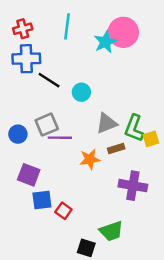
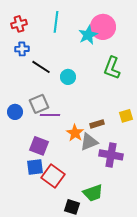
blue cross: (26, 59) -> (22, 49), size x0.6
gray triangle: (107, 123) -> (89, 142), moved
green L-shape: (134, 128) -> (112, 68), moved
orange star: (90, 159) -> (75, 133), turned -30
purple square: (29, 175) -> (39, 146), moved
red square: (63, 211) -> (53, 176), size x1.6

